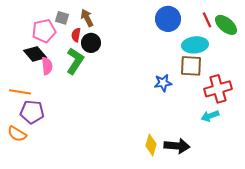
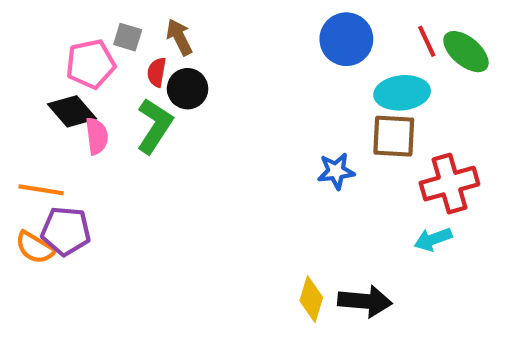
orange semicircle: (17, 134) -> (35, 248), moved

